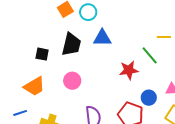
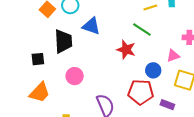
blue triangle: (102, 38) -> (91, 26), turned 36
red star: (129, 70) -> (126, 50), turned -30

